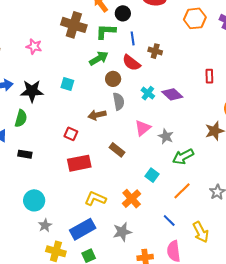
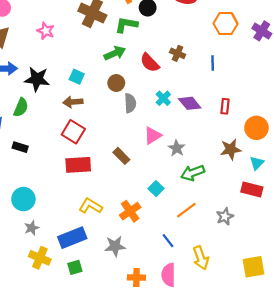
blue line: (133, 38) -> (213, 63), moved
red rectangle: (209, 76) -> (225, 106), moved
brown circle: (113, 79) -> (116, 83), moved
brown arrow: (97, 115) -> (73, 102), moved
red square: (71, 134) -> (73, 132), size x1.5

